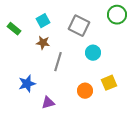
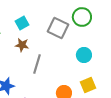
green circle: (117, 15) -> (82, 17), moved
cyan circle: (93, 53) -> (84, 55), moved

